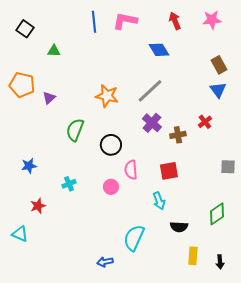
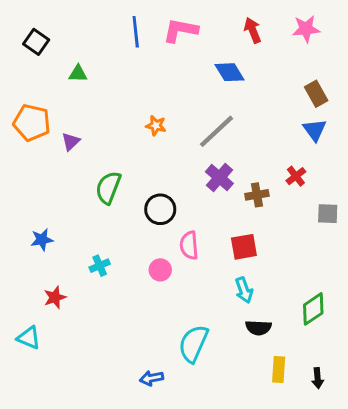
orange star: (107, 96) -> (156, 126), moved, size x0.6
gray square: (228, 167) -> (328, 214), moved
cyan arrow: (159, 201) -> (244, 290), moved

